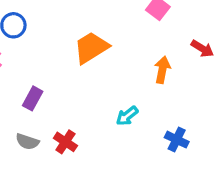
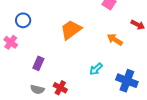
orange arrow: (162, 70) -> (115, 40), turned -63
blue cross: (177, 140) -> (127, 81), size x1.5

